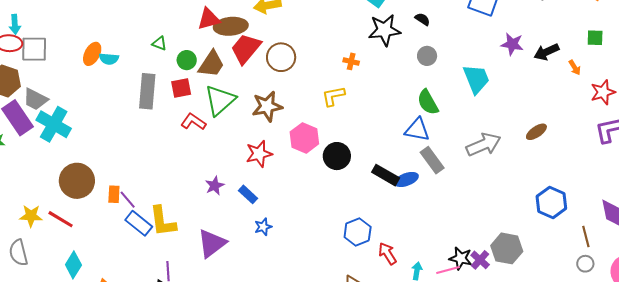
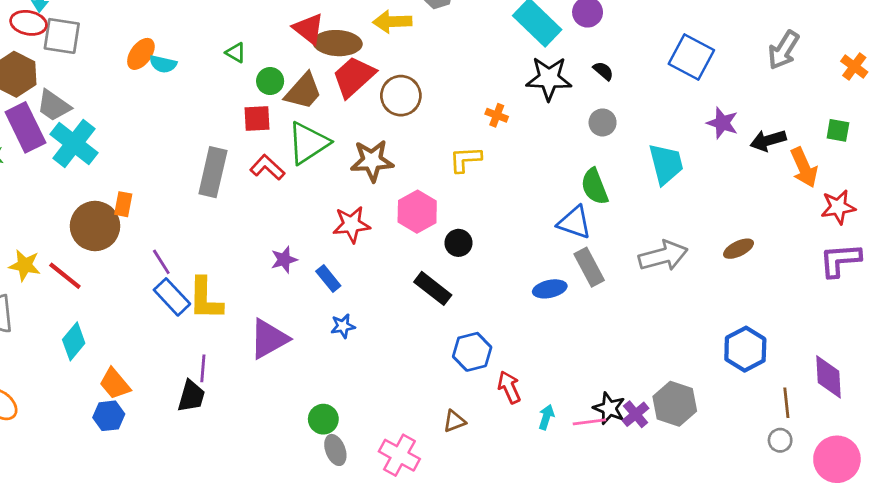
red triangle: (209, 19) -> (309, 29), turned 45
orange arrow: (575, 68) -> (804, 167), size x1.8
gray rectangle: (147, 91) -> (213, 172), moved
black circle: (337, 156) -> (458, 243), size x0.7
black rectangle: (386, 175) -> (433, 288), moved
orange rectangle: (114, 194) -> (123, 204), moved

